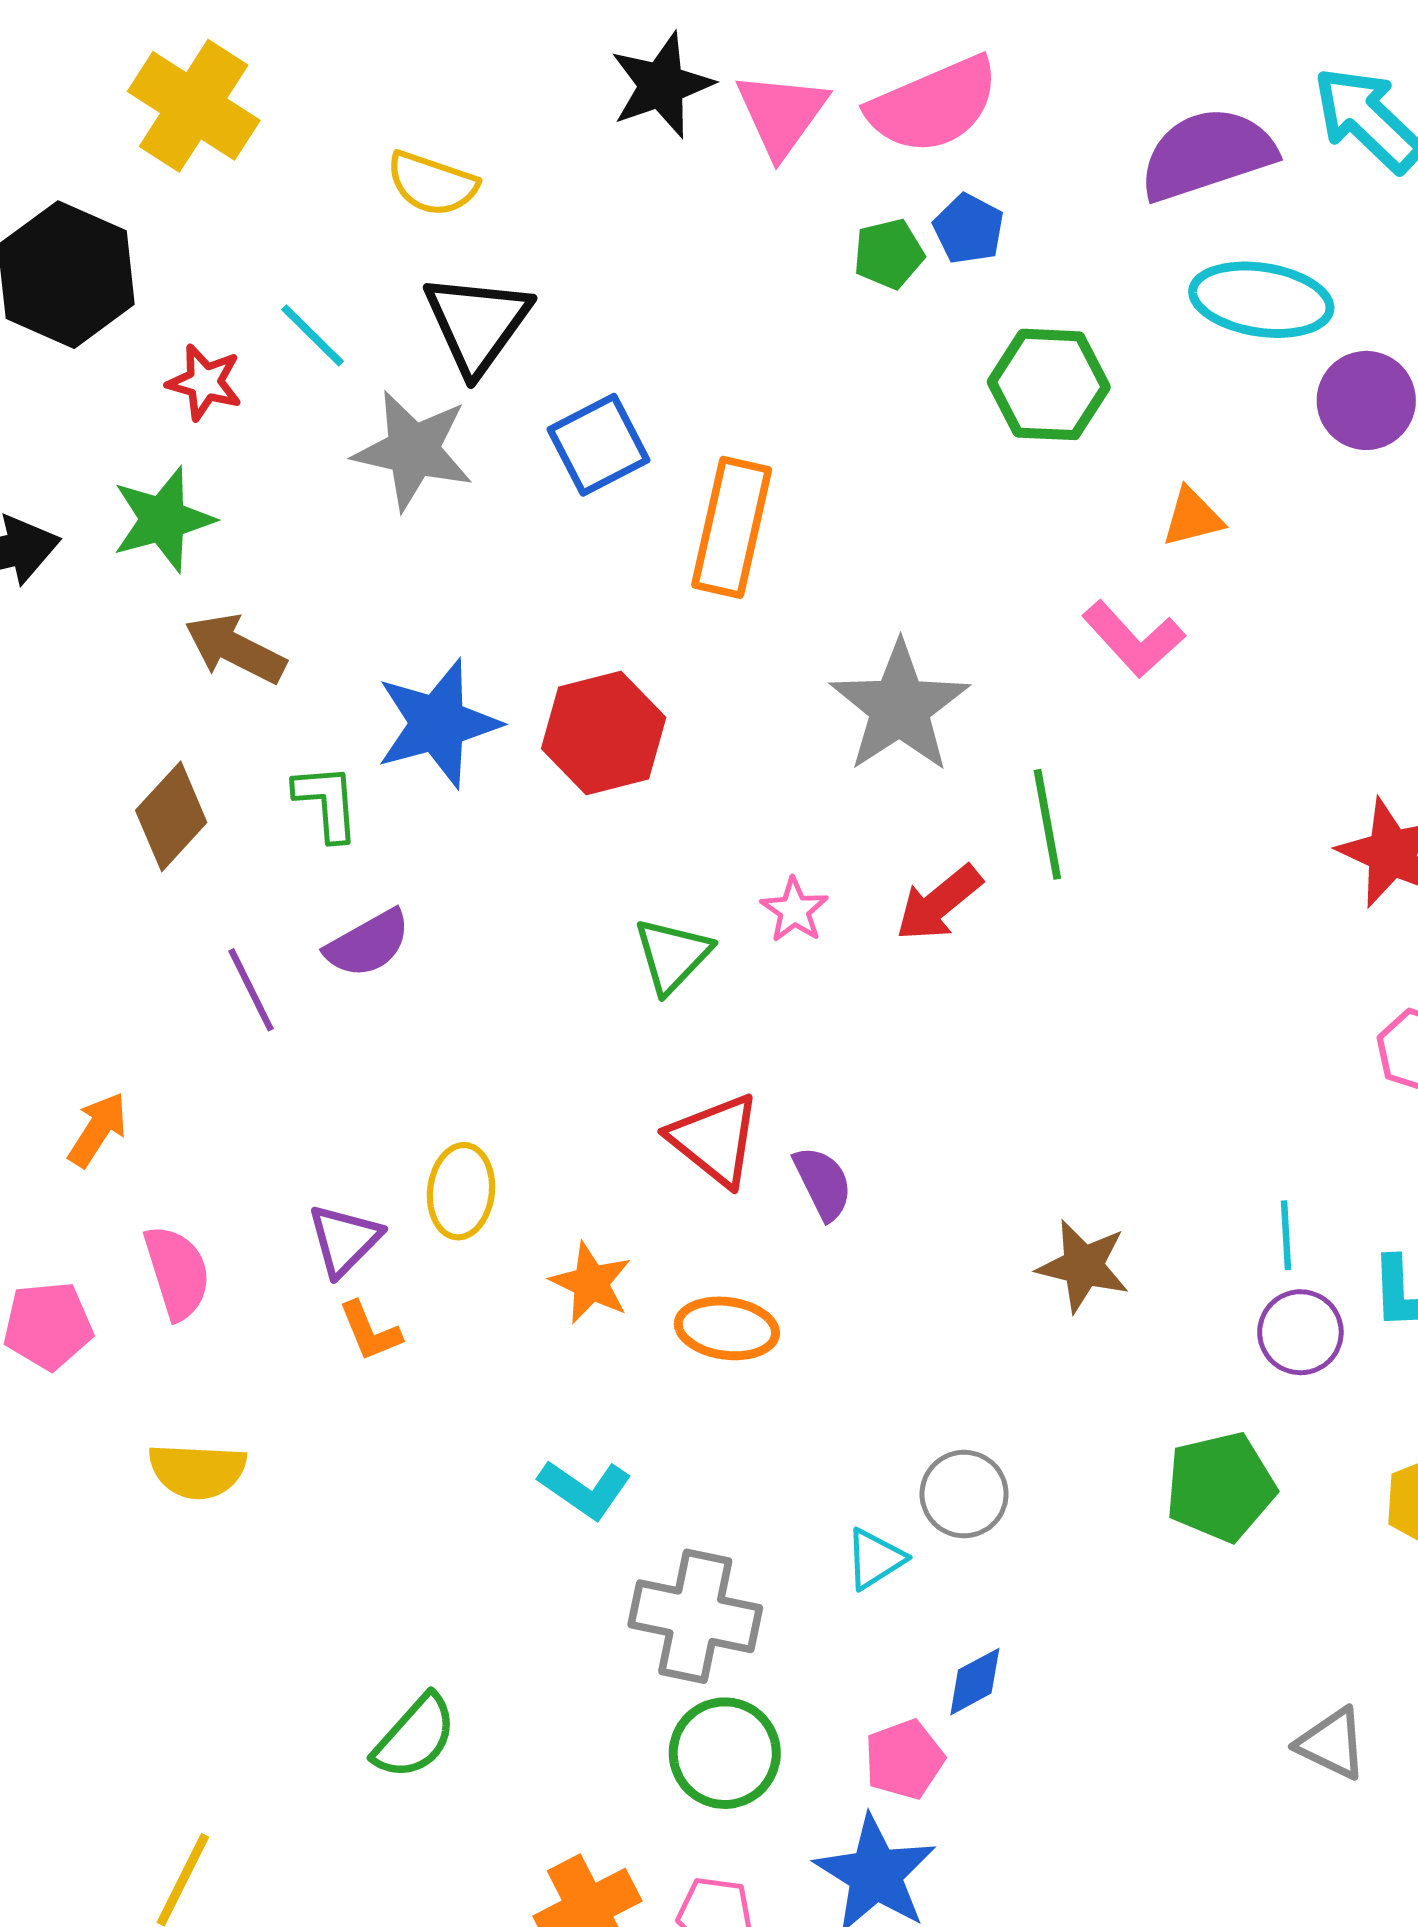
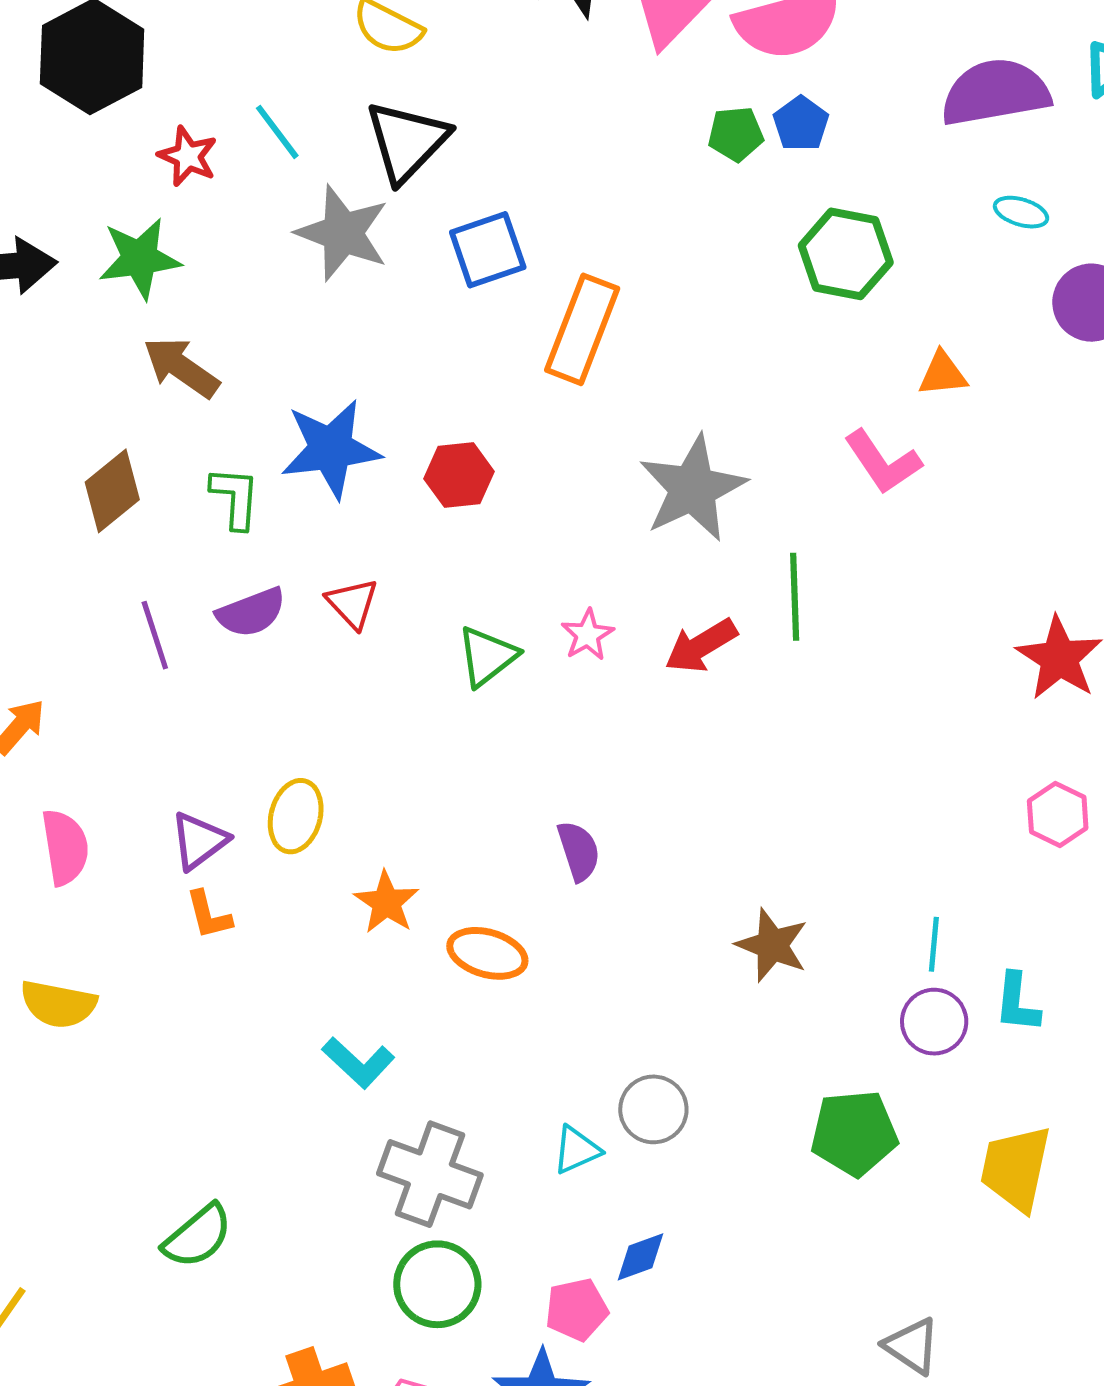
cyan ellipse: (1261, 300) -> (1021, 212), size x0.5
red hexagon: (604, 733) -> (459, 475), size x0.7
red triangle: (715, 1140) -> (352, 603), moved, size x0.7

